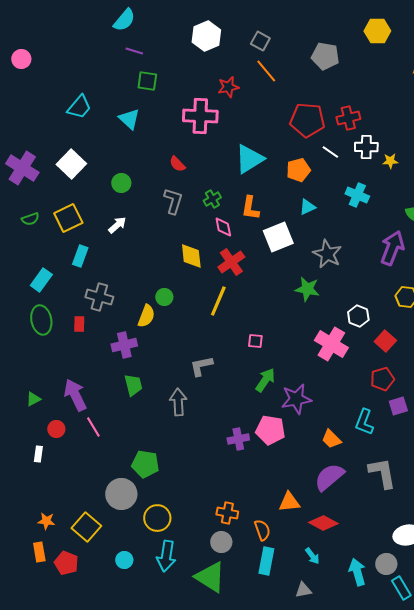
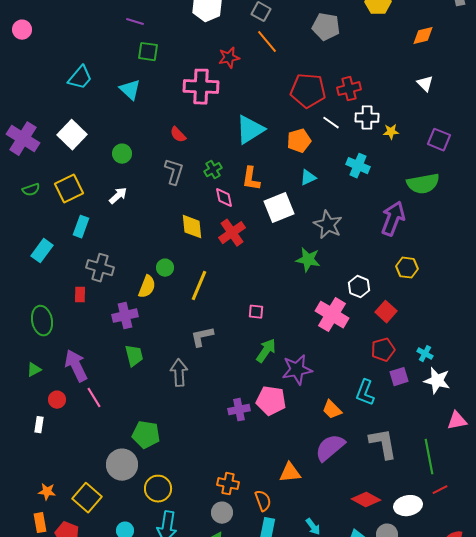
yellow line: (218, 301) -> (199, 286), moved
green ellipse: (41, 320) -> (42, 321), moved
red diamond: (323, 523) -> (366, 500), moved

